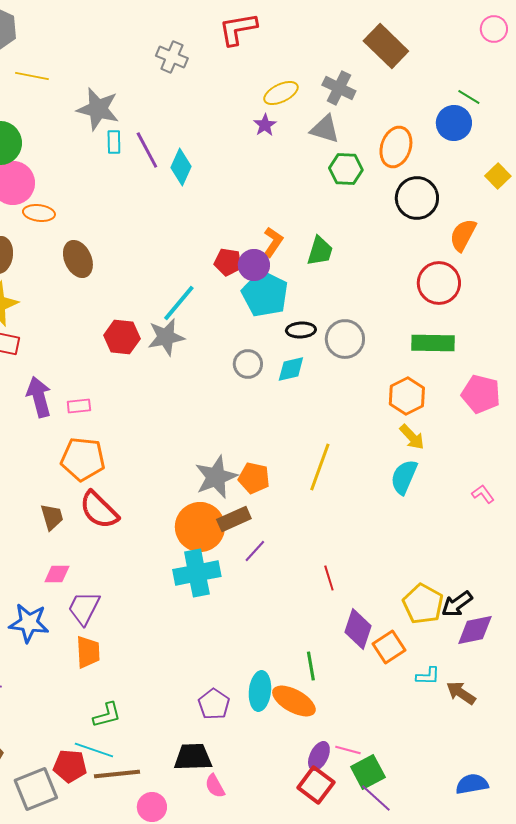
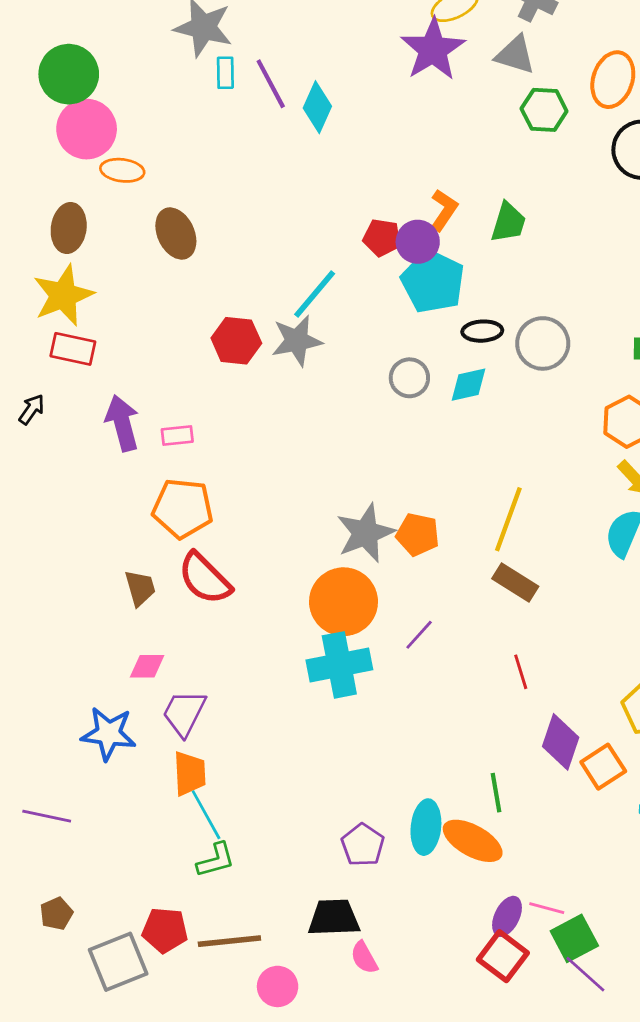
purple star: (265, 125) -> (433, 49), size x2.0
brown rectangle: (234, 519) -> (515, 583), moved, turned 56
cyan line: (94, 750) -> (206, 815), moved, turned 42

